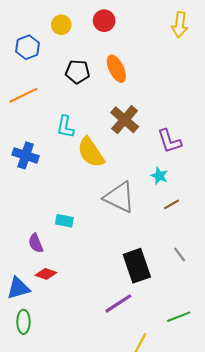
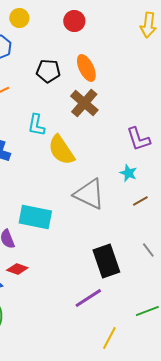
yellow circle: (61, 25) -> (19, 18), moved
brown cross: (125, 120) -> (84, 103), moved
cyan rectangle: (64, 221) -> (35, 217), size x1.8

